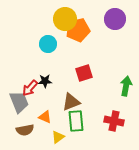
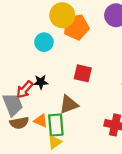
red square: (84, 73) -> (83, 73), turned 30
green rectangle: (76, 121) -> (56, 125), moved
brown semicircle: (25, 130) -> (19, 123), moved

